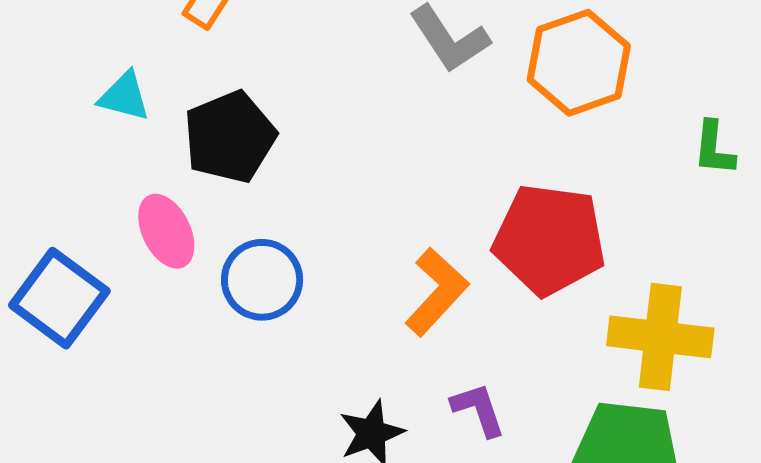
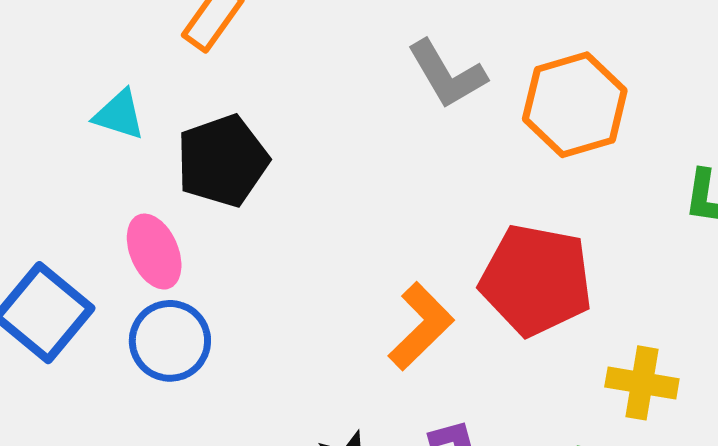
blue circle: (262, 280) -> (170, 341), moved
yellow cross: (660, 337) -> (642, 383), size x0.7

